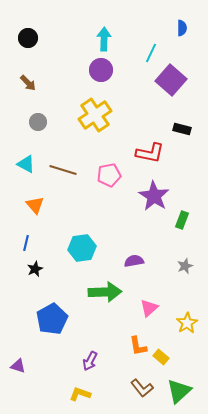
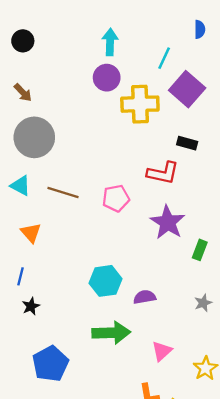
yellow cross: (95, 115) -> (140, 104), moved, turned 32
gray circle: (38, 122) -> (34, 137), size x2.0
black rectangle: (182, 129) -> (187, 143), moved
cyan hexagon: (82, 248) -> (106, 281), moved

